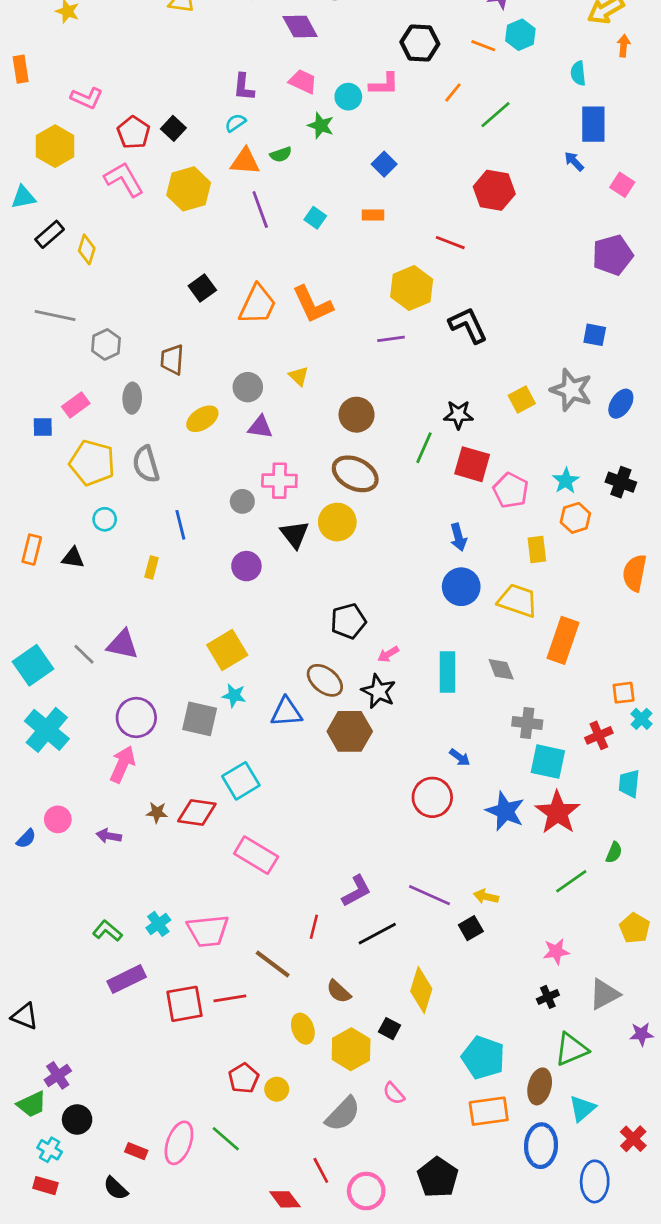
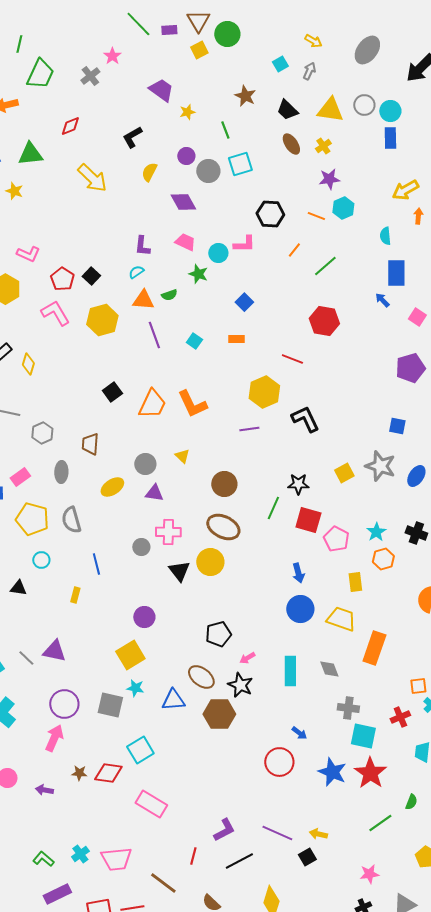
purple circle: (246, 566) -> (144, 617), moved

